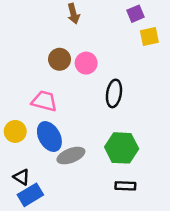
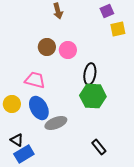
green hexagon: (122, 148) -> (93, 96), moved
black rectangle: (125, 186) -> (99, 147), turned 49

